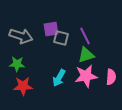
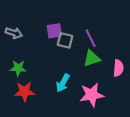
gray arrow: (21, 36) -> (14, 33), moved, size x0.7
pink star: (86, 76) -> (92, 95), moved
pink semicircle: (111, 77) -> (118, 68), moved

